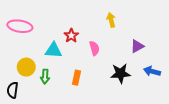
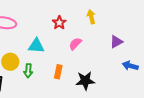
red star: (71, 36) -> (59, 23), moved
pink semicircle: (94, 48) -> (75, 44), turned -120
black star: (121, 73) -> (85, 81), moved

